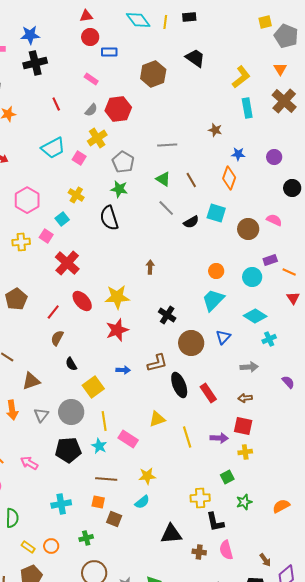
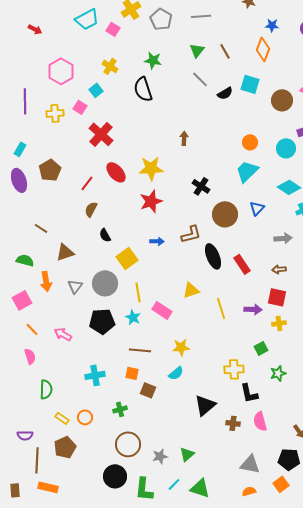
gray pentagon: (123, 162) -> (161, 19), moved
green triangle: (163, 179) -> (197, 50), turned 35
black triangle: (171, 534) -> (205, 405), turned -35

